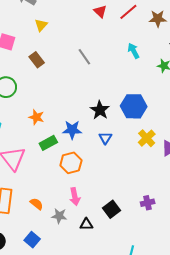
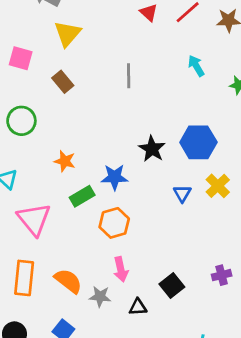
yellow triangle: (41, 25) -> (67, 34), size x1.5
gray line: (84, 57) -> (129, 76), turned 36
blue triangle: (105, 138) -> (182, 193), moved
orange semicircle: (37, 204) -> (68, 281), size x1.5

